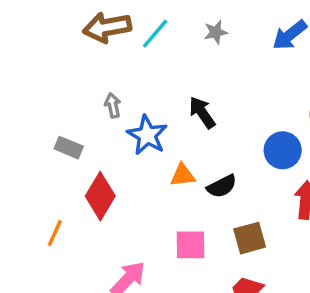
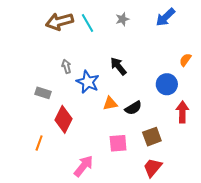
cyan line: (155, 34) -> (88, 23), turned -66

